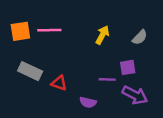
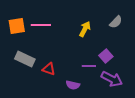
gray semicircle: (140, 37) -> (116, 22), moved
purple square: (128, 67) -> (106, 56), turned -32

